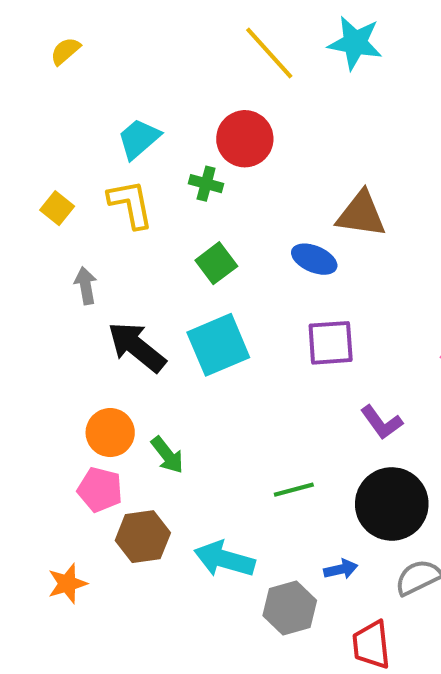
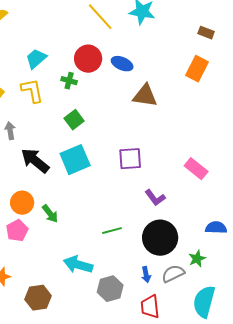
blue ellipse: (314, 259) -> (122, 64), moved
pink pentagon: (100, 490) -> (17, 231), turned 30
brown hexagon: (143, 537) -> (38, 298), moved
blue arrow: (341, 569) -> (146, 275), moved, turned 91

